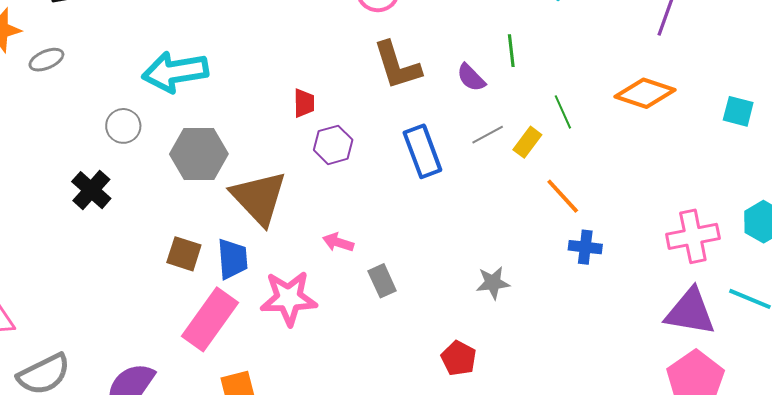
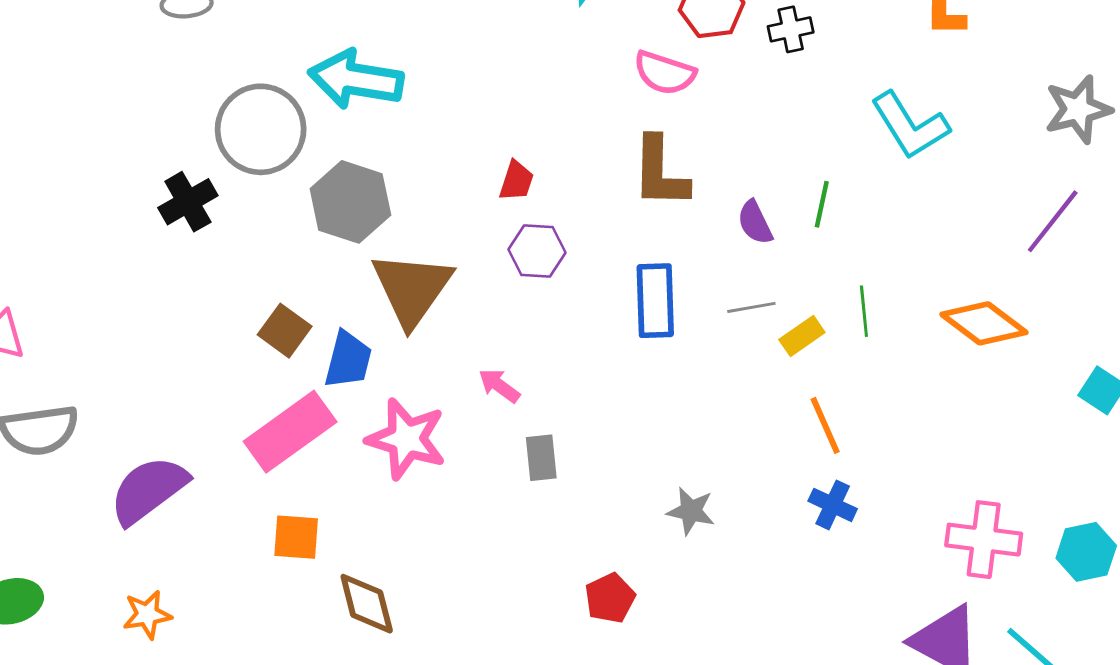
gray circle: (123, 126) -> (261, 129), size x1.8

